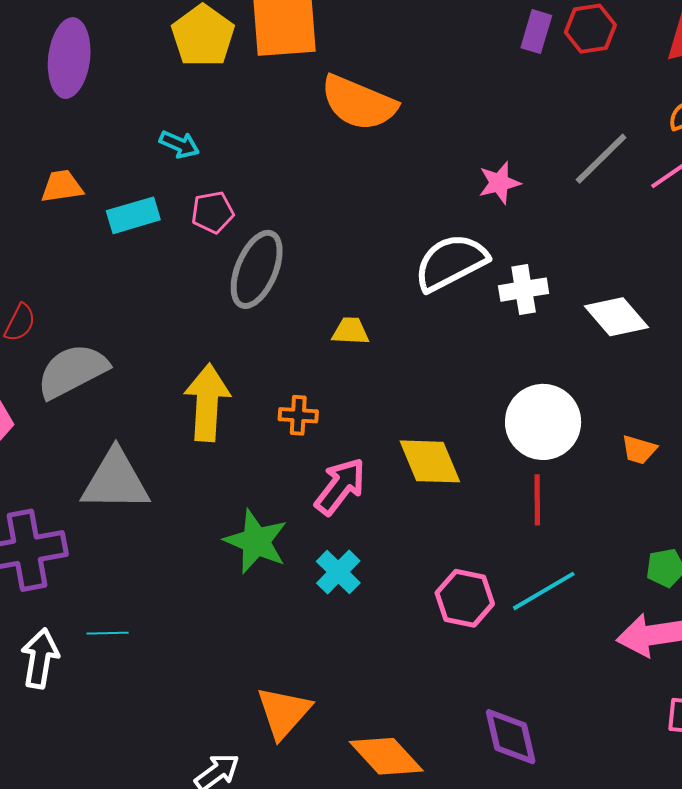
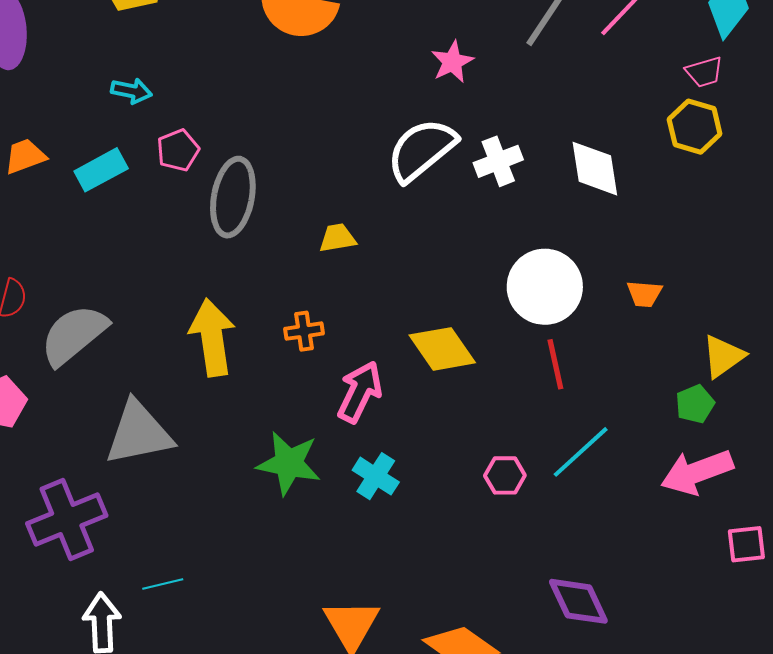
white diamond: (617, 317) -> (595, 169), turned 44
pink hexagon: (465, 598) -> (505, 475), size x0.7

